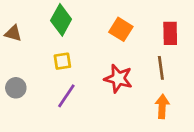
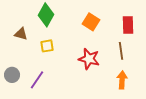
brown triangle: (13, 33) -> (21, 34), moved
gray circle: (16, 88) -> (12, 75), moved
purple line: (66, 96) -> (37, 80), moved

